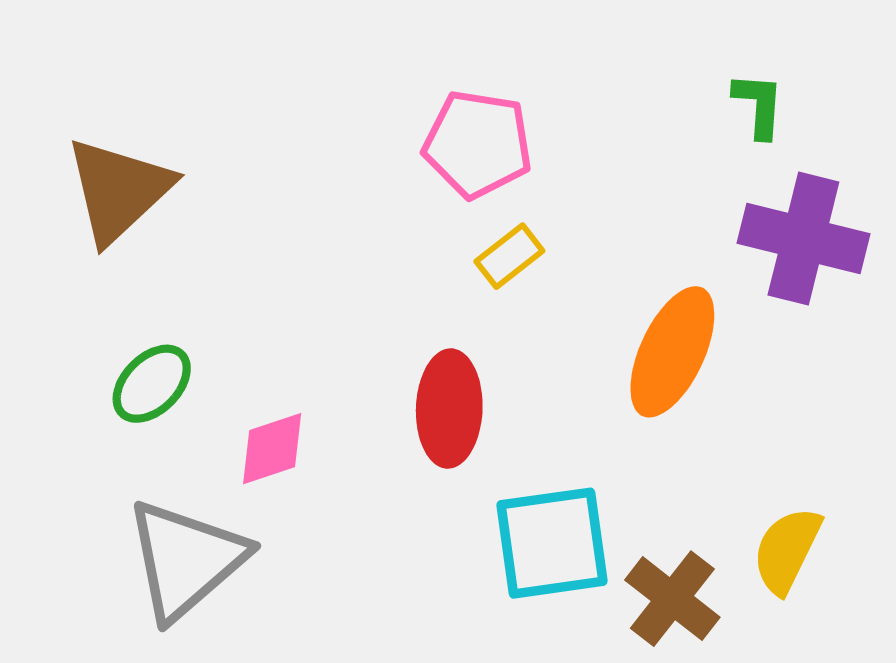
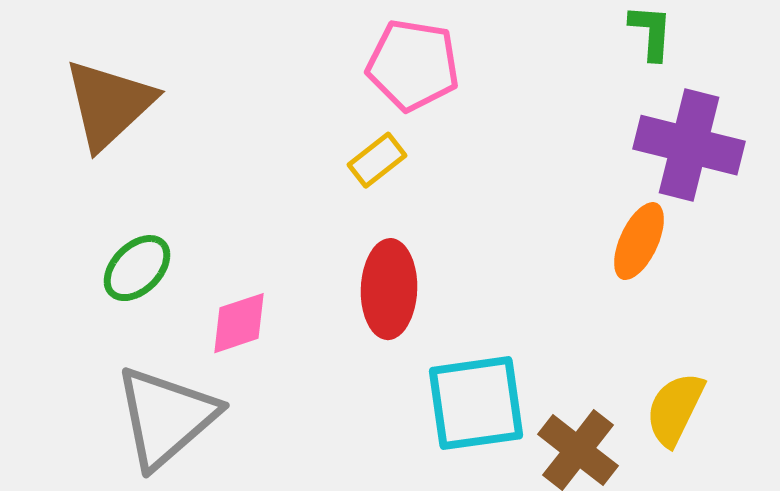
yellow rectangle: (509, 256) -> (377, 160), moved
orange ellipse: (672, 352) -> (639, 241), moved, size x0.7

